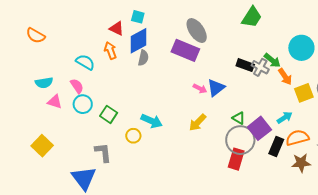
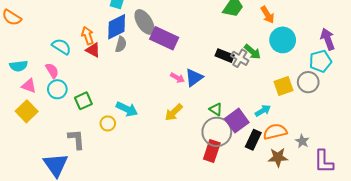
red triangle: (117, 29) -> (93, 50), moved
gray ellipse: (197, 31) -> (144, 22), moved
orange arrow: (285, 77) -> (268, 15), moved
green square: (109, 114) -> (83, 101), turned 30
yellow square: (42, 146) -> (27, 111), moved

